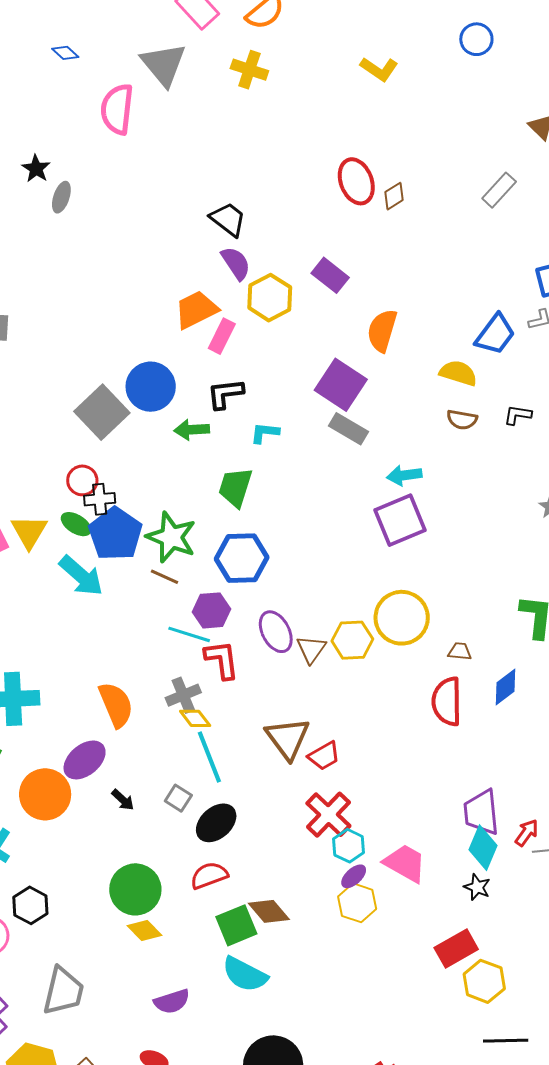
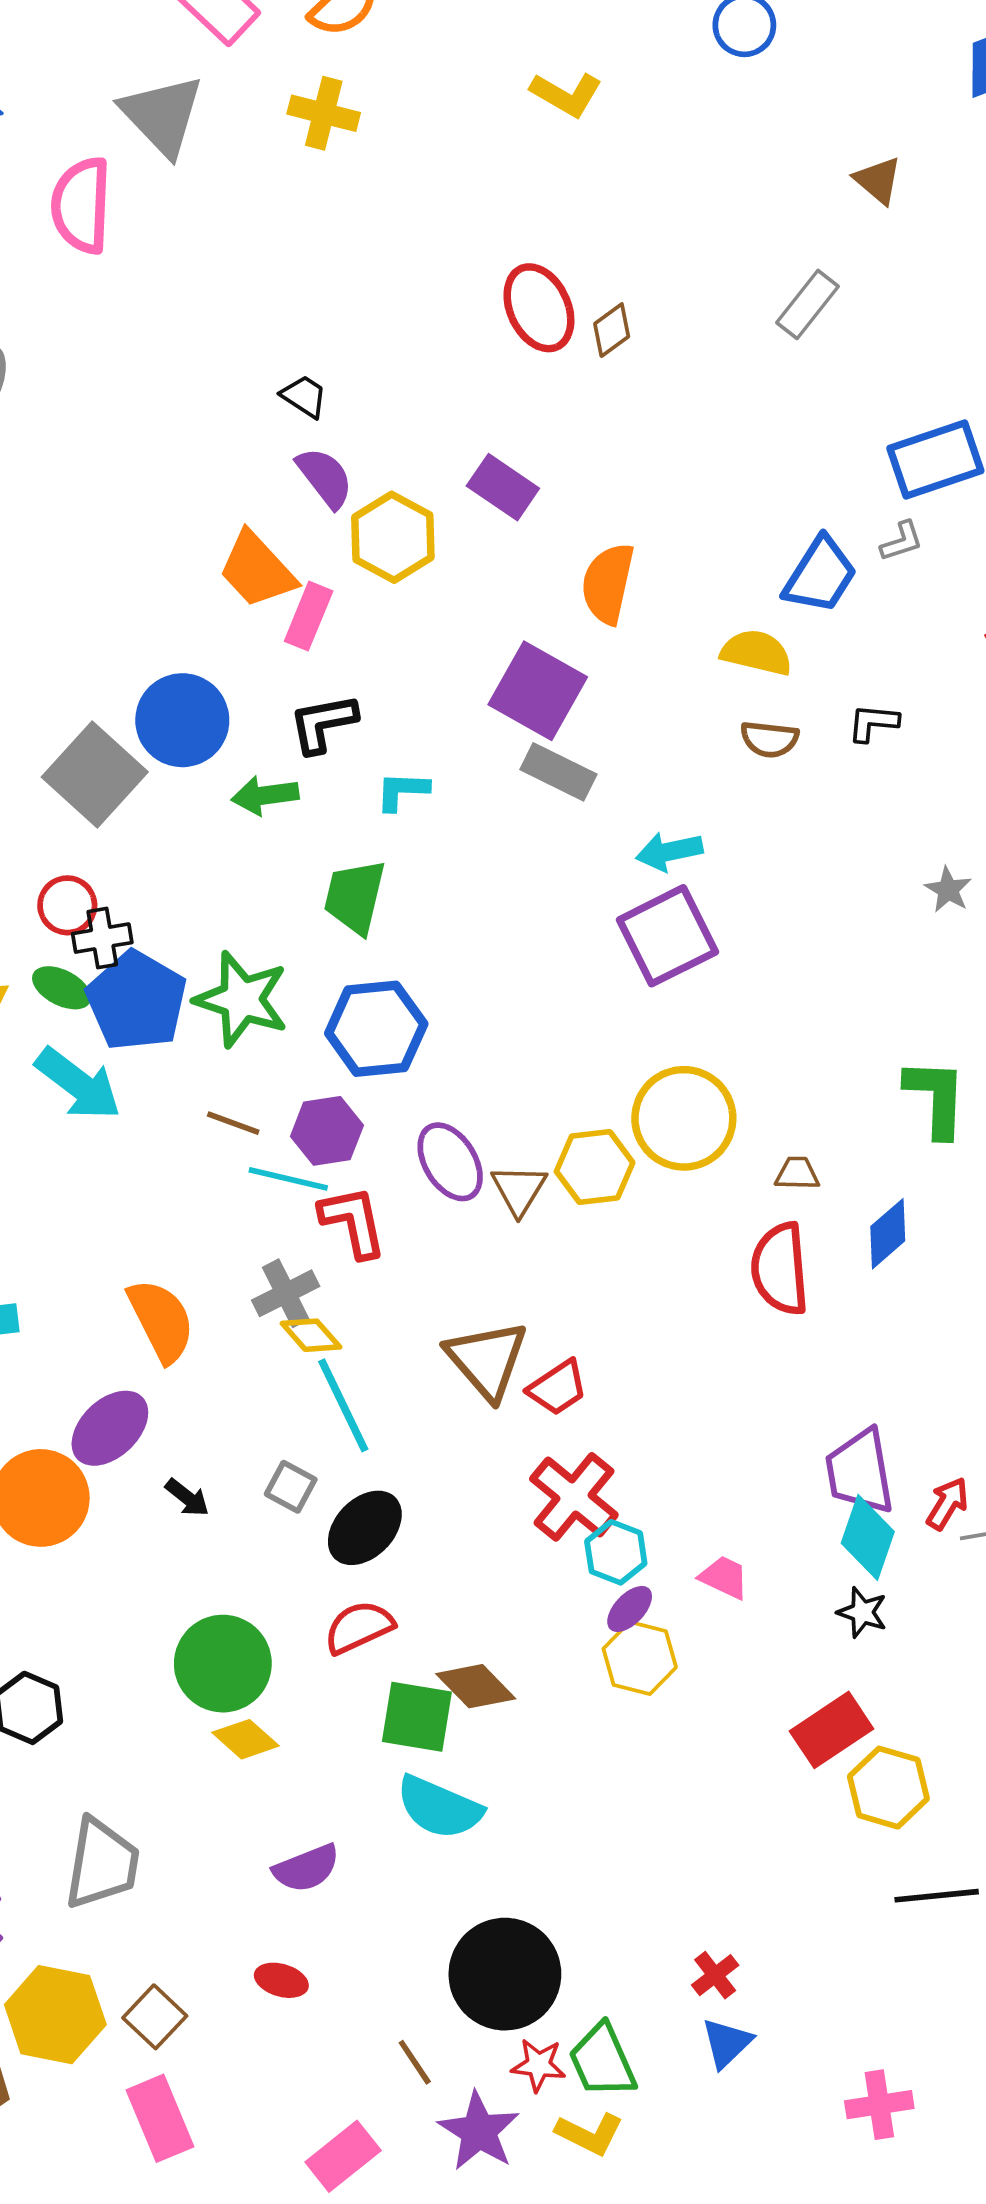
black trapezoid: (228, 219) -> (304, 396), size x0.7
orange trapezoid: (196, 310) -> (257, 570), turned -102
brown line: (164, 577) -> (233, 1123), moved
pink trapezoid: (405, 863) -> (724, 1577), size x0.6
green square: (236, 925) -> (417, 1717), turned 36

